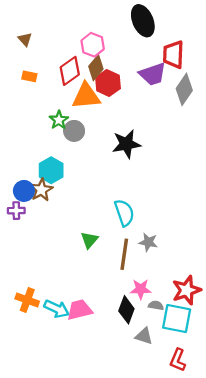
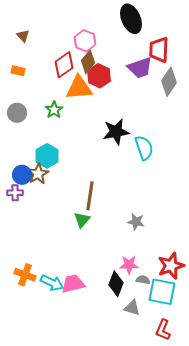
orange rectangle: (29, 76) -> (18, 71), moved
gray circle: (74, 131) -> (17, 113), moved
cyan semicircle: (124, 213) -> (144, 148), moved
brown line: (124, 254) -> (90, 196), moved

